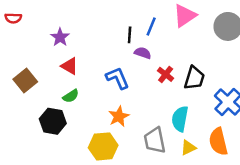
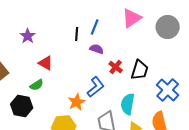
blue line: (151, 26) -> (95, 27), moved
black line: (130, 35) -> (77, 34), moved
red triangle: (70, 66) -> (46, 63), moved
blue L-shape: (118, 78) -> (96, 87), moved, turned 75

